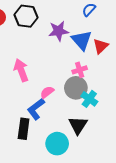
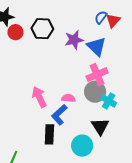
red triangle: (101, 46) -> (113, 21), moved
pink arrow: (21, 70) -> (39, 97), moved
pink cross: (80, 70) -> (97, 75), size x1.5
pink semicircle: (47, 92) -> (68, 98), turned 48

